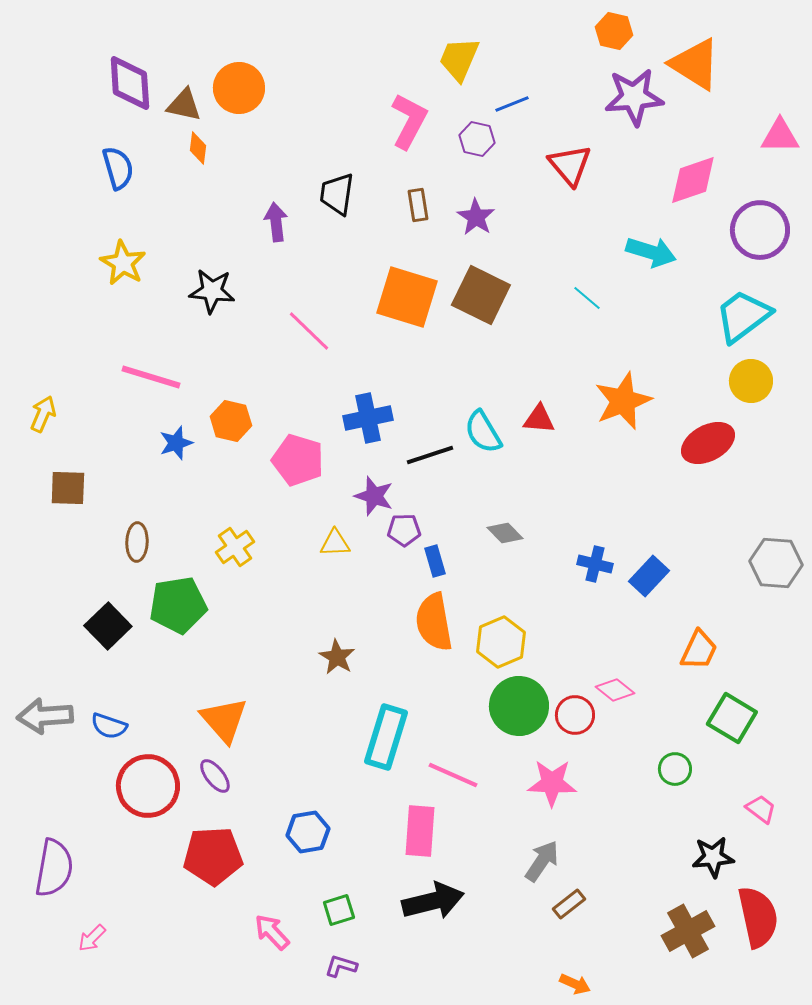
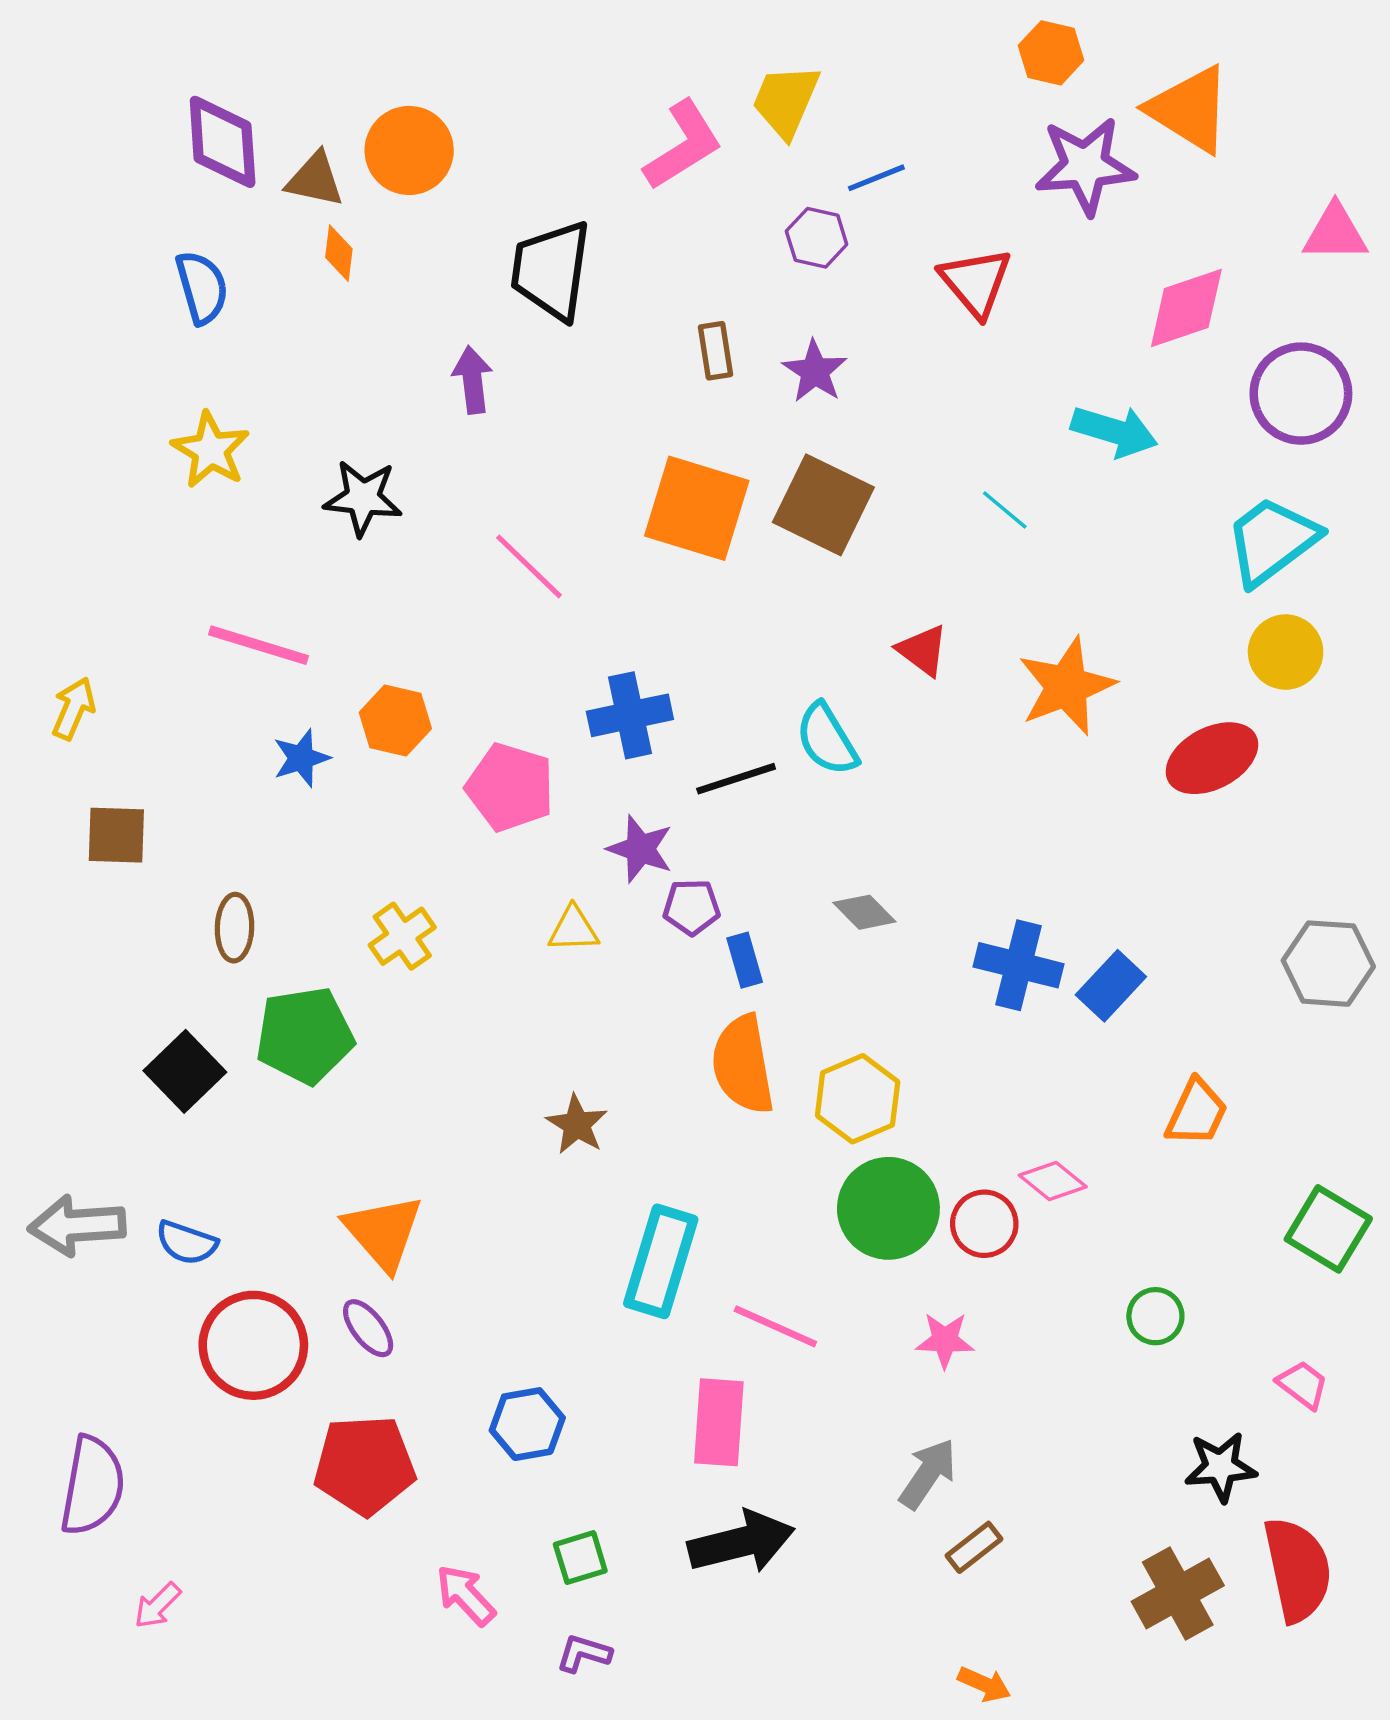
pink L-shape: (409, 121) -> (683, 145), moved, turned 30
black trapezoid: (337, 194) -> (551, 270), moved, size x1.4
red triangle: (539, 419) -> (923, 650), moved, turned 32
blue cross: (595, 564) -> (1019, 965), size x1.4
green square: (732, 718) -> (1328, 1229), moved
pink star: (552, 783) -> (945, 1340), size x0.7

